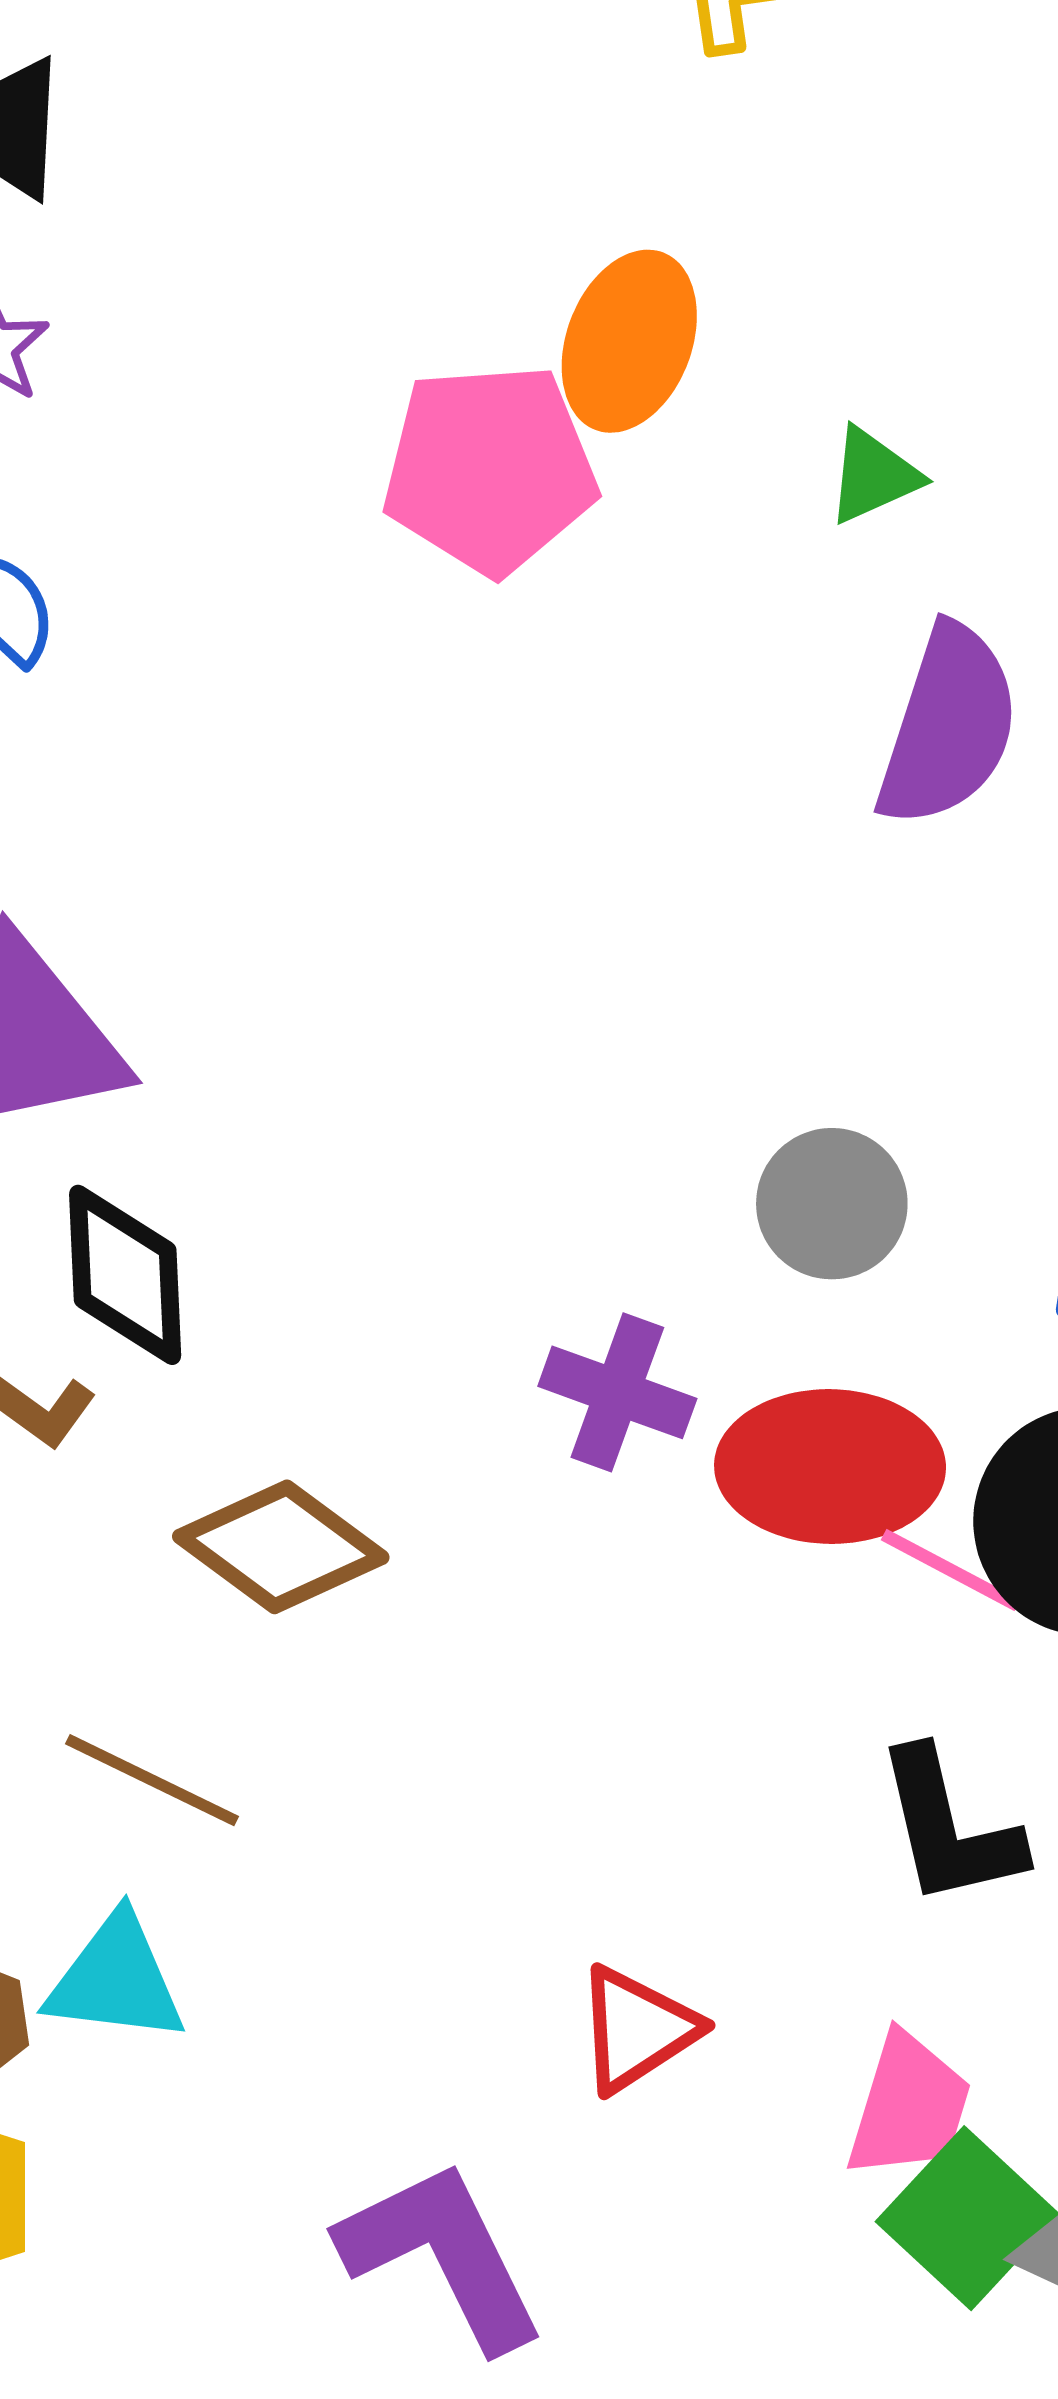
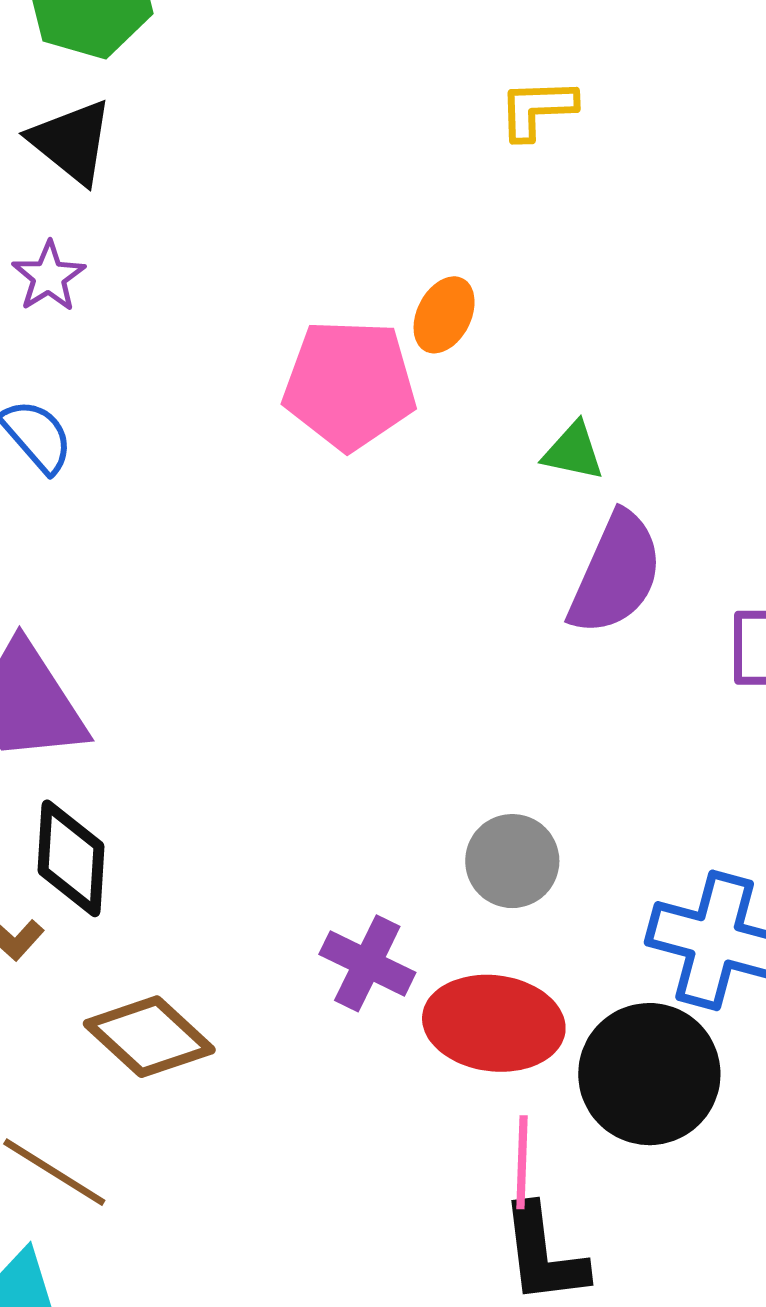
orange ellipse: (629, 341) -> (444, 315), size x0.7
green triangle: (873, 476) -> (573, 451), moved, turned 30
pink line: (950, 1570) -> (522, 1162), moved, turned 58

